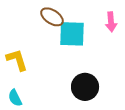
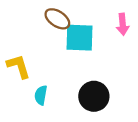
cyan semicircle: (15, 98) -> (41, 95), moved, turned 36

